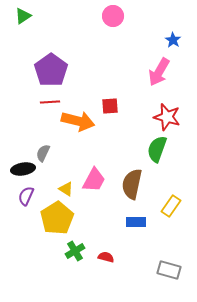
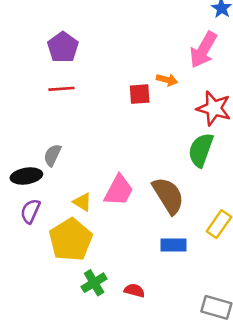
purple pentagon: (51, 70) -> (63, 47), size x0.7
orange arrow: (78, 121) -> (167, 80), moved, size x0.5
brown semicircle: (132, 184) -> (168, 196), turned 136

